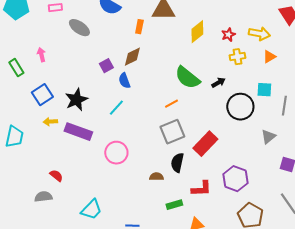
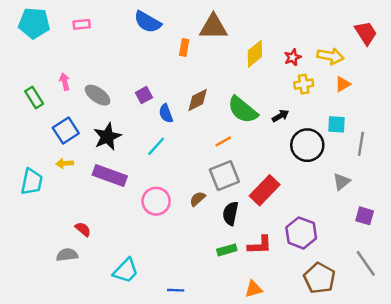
gray ellipse: (79, 28) -> (98, 95), moved
brown diamond: (132, 57) -> (198, 100), moved
yellow arrow: (50, 122) -> (65, 163), moved
brown semicircle: (156, 177) -> (198, 199), moved, turned -40
green rectangle: (174, 205) -> (227, 250), moved

